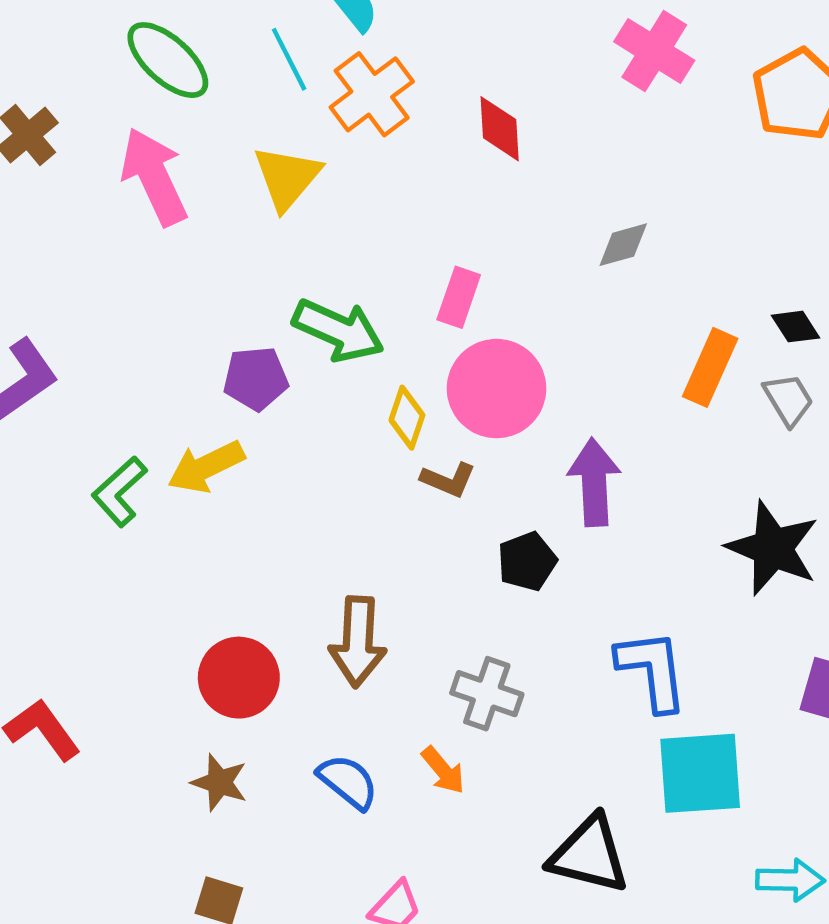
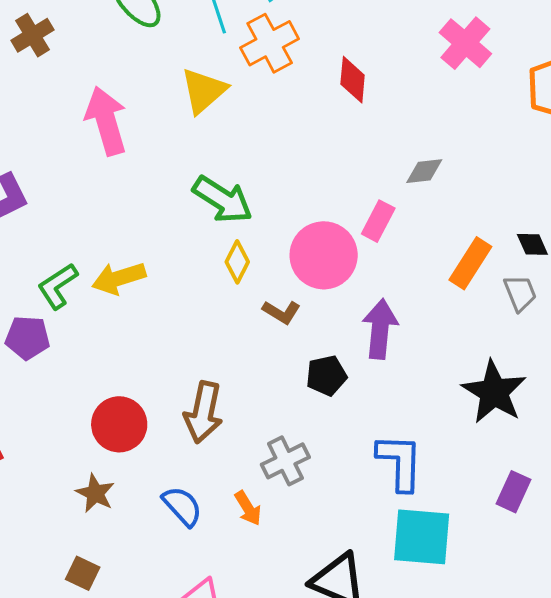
pink arrow: (154, 177) -> (106, 121), moved
pink rectangle: (459, 297) -> (378, 221), moved
purple pentagon: (256, 378) -> (28, 338), moved
yellow diamond: (407, 418) -> (237, 262), moved
gray cross: (487, 694) -> (285, 461), turned 36

